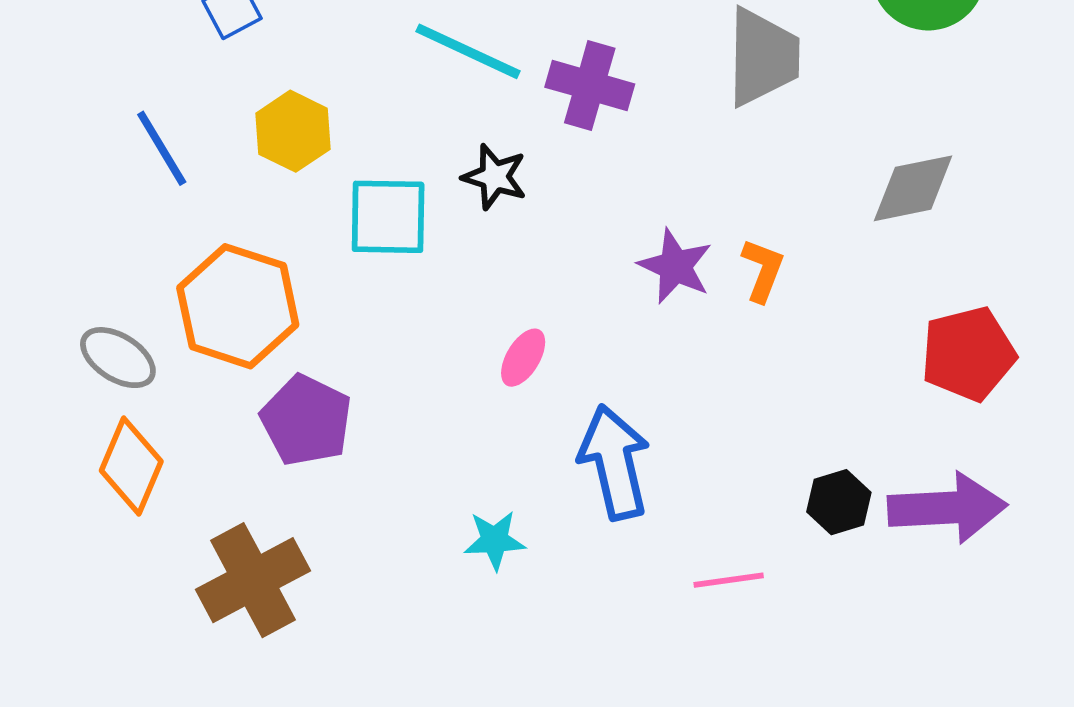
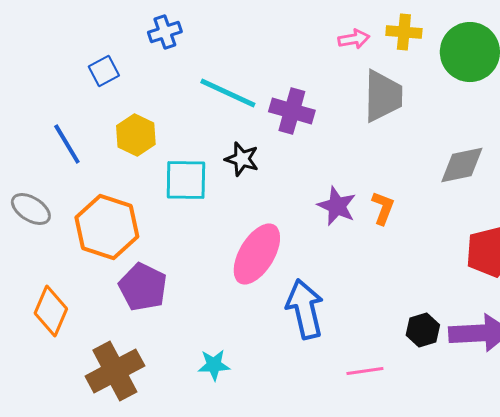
gray ellipse: (118, 358) -> (31, 209), moved
pink ellipse: (523, 358) -> (257, 254), size x2.0
cyan star: (495, 540) -> (214, 365), moved

